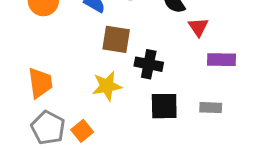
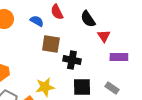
yellow star: (107, 86) -> (45, 87), moved
gray rectangle: (211, 108) -> (112, 88), turned 32

